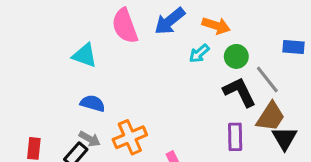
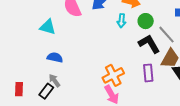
cyan arrow: (199, 53) -> (121, 21), turned -40
orange cross: (130, 137) -> (113, 75), moved
gray arrow: (90, 139) -> (54, 81), turned -152

